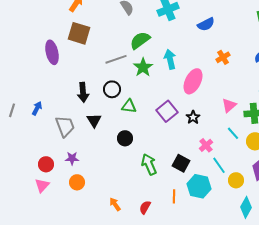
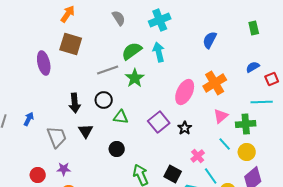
blue semicircle: (206, 24) -> (210, 40), moved, turned 144
orange cross: (223, 57) -> (215, 83), moved, size x1.6
cyan arrow: (170, 59) -> (159, 52), moved

